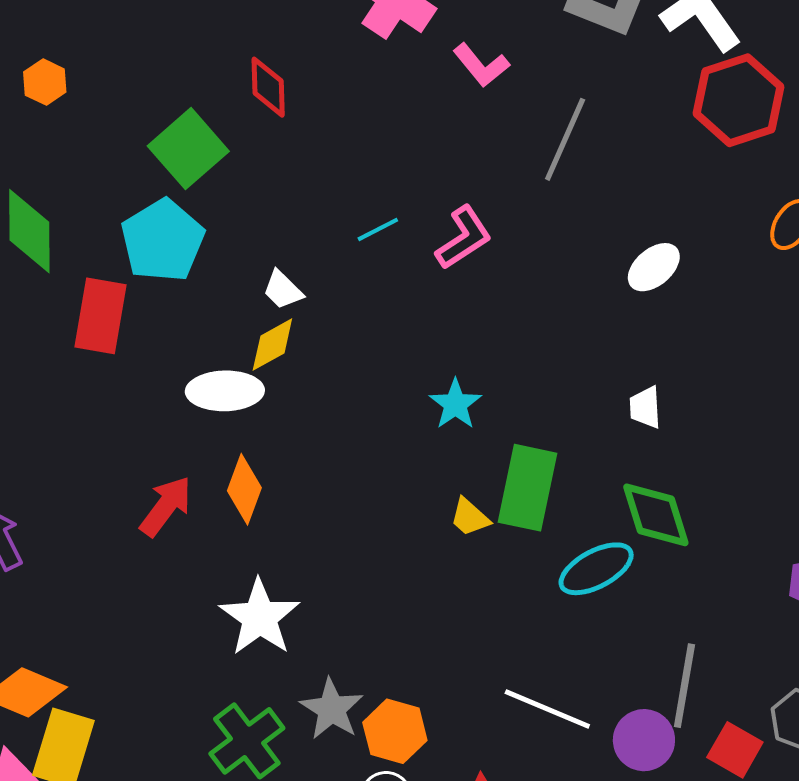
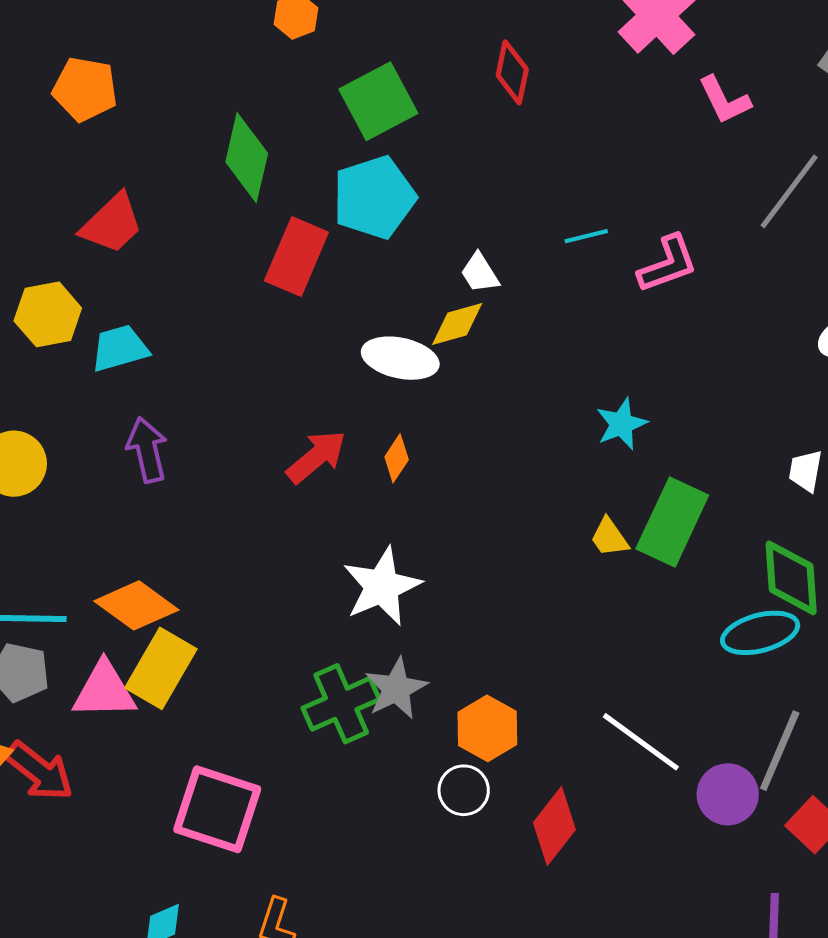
green square: (188, 149) -> (378, 101), moved
orange diamond: (244, 489) -> (397, 458), size x0.7
cyan ellipse: (596, 569) -> (760, 633), moved
gray star: (332, 709) -> (396, 689), moved

